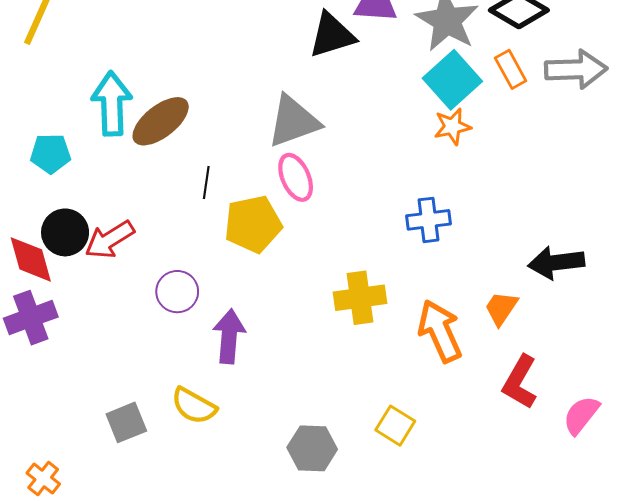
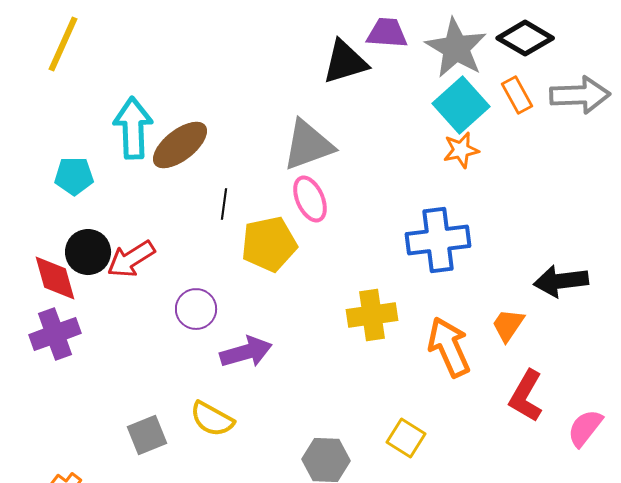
blue cross: (428, 220) -> (438, 240), size x1.5
purple arrow: (229, 336) -> (246, 352), turned 69

